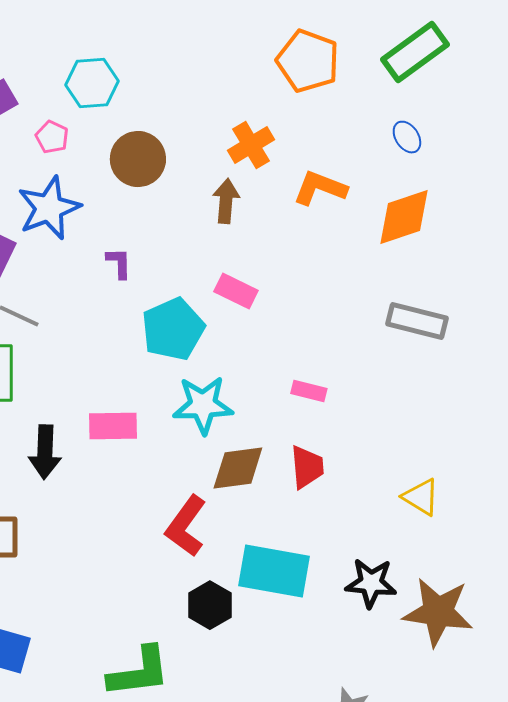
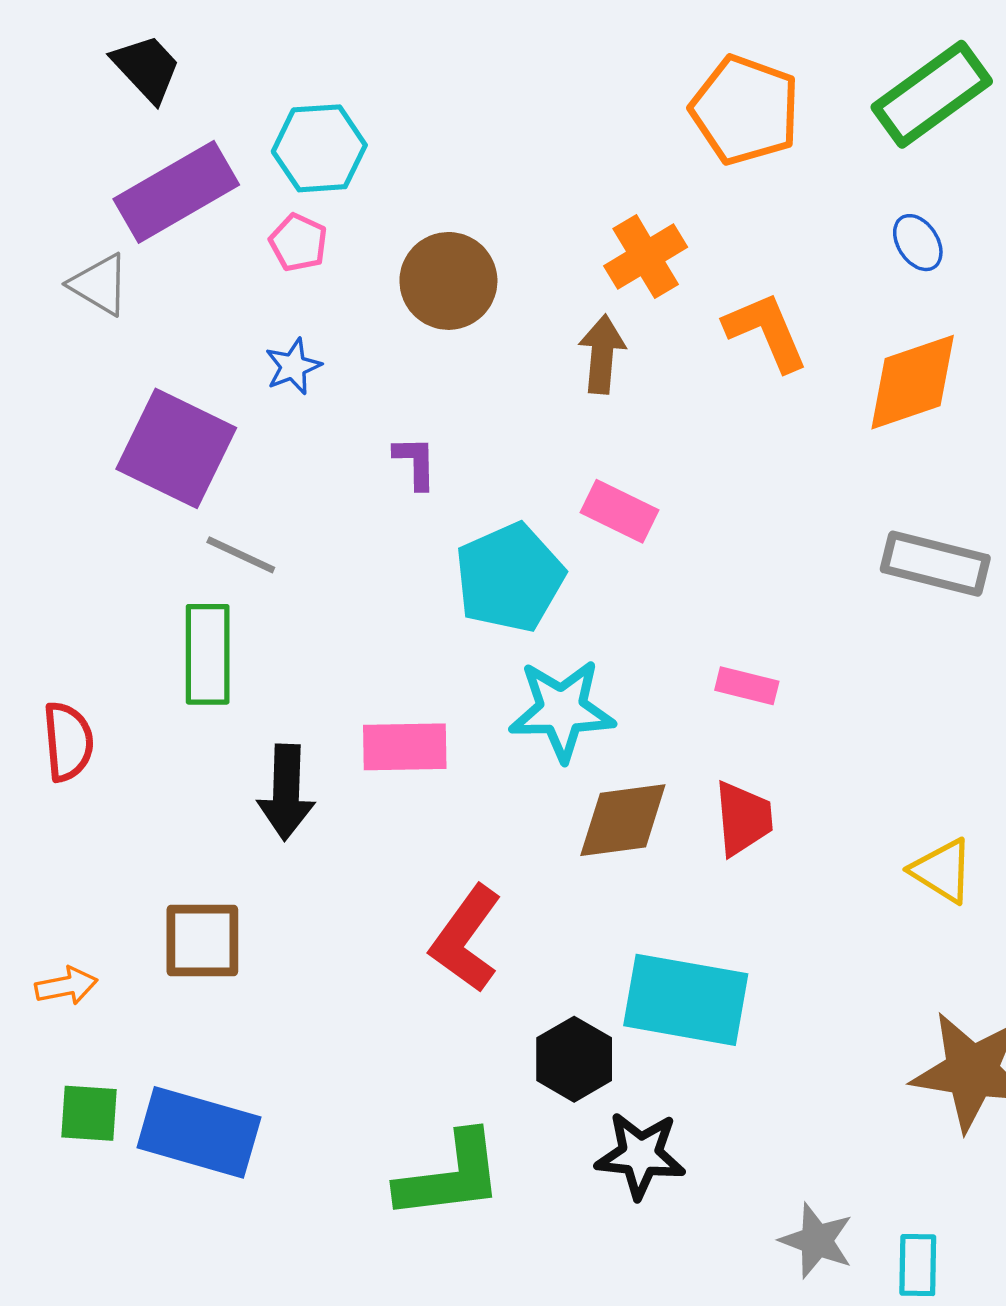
cyan hexagon: (92, 83) -> (319, 148), moved
orange L-shape: (320, 188) -> (766, 332), turned 46
blue star: (49, 208) -> (293, 366), size x0.5
red L-shape: (186, 526) -> (466, 939), moved
black star: (371, 583) -> (640, 1155), moved

